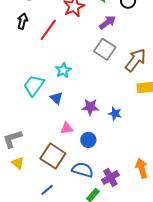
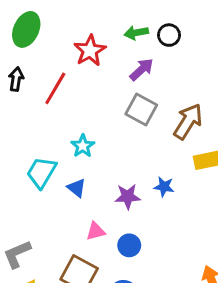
blue star: (115, 114) -> (164, 187), moved

